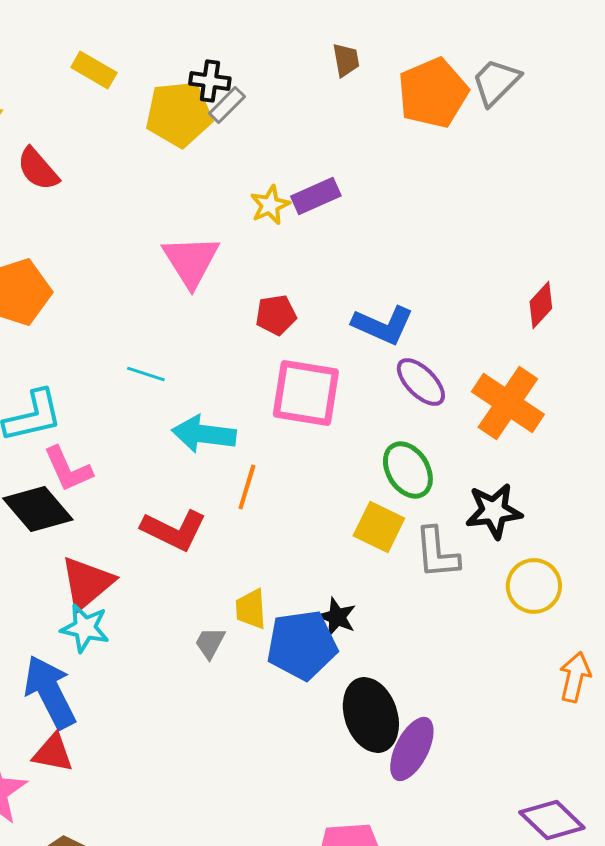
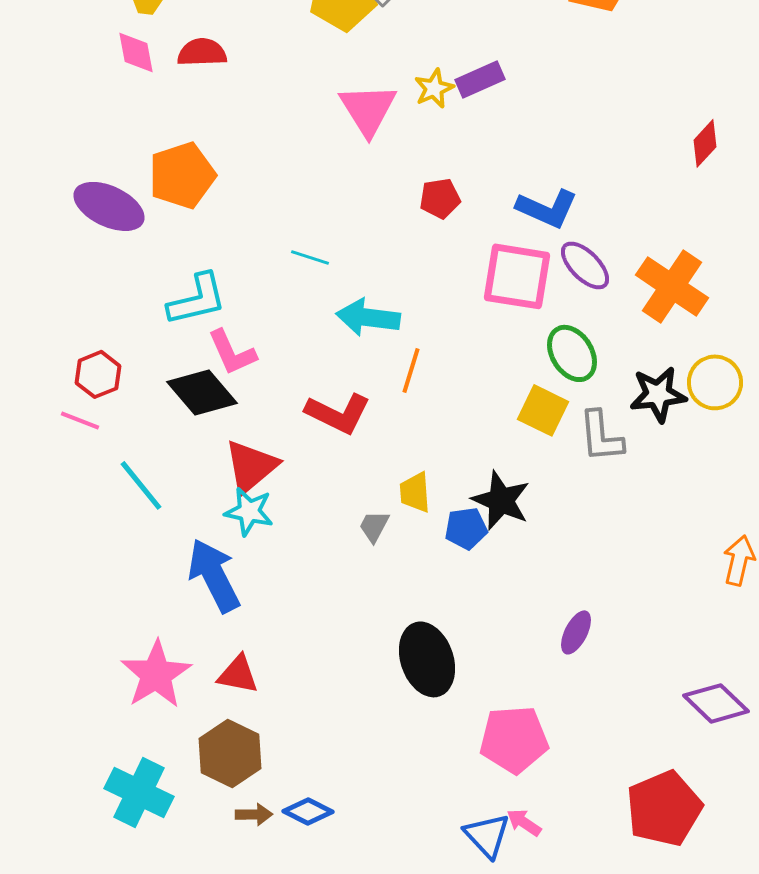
red semicircle: (38, 169) -> (202, 52), turned 129
pink triangle: (191, 261) -> (368, 109), moved
red diamond: (541, 305) -> (705, 143), moved
pink square: (306, 393) -> (517, 276), moved
yellow circle: (534, 586) -> (715, 382), moved
black star: (337, 617) -> (501, 500), size x1.5
blue pentagon: (302, 645) -> (466, 528), size x0.6
black ellipse: (371, 715) -> (427, 659), moved
purple ellipse: (412, 749) -> (576, 632), size x0.7
red triangle: (53, 753) -> (238, 674), moved

